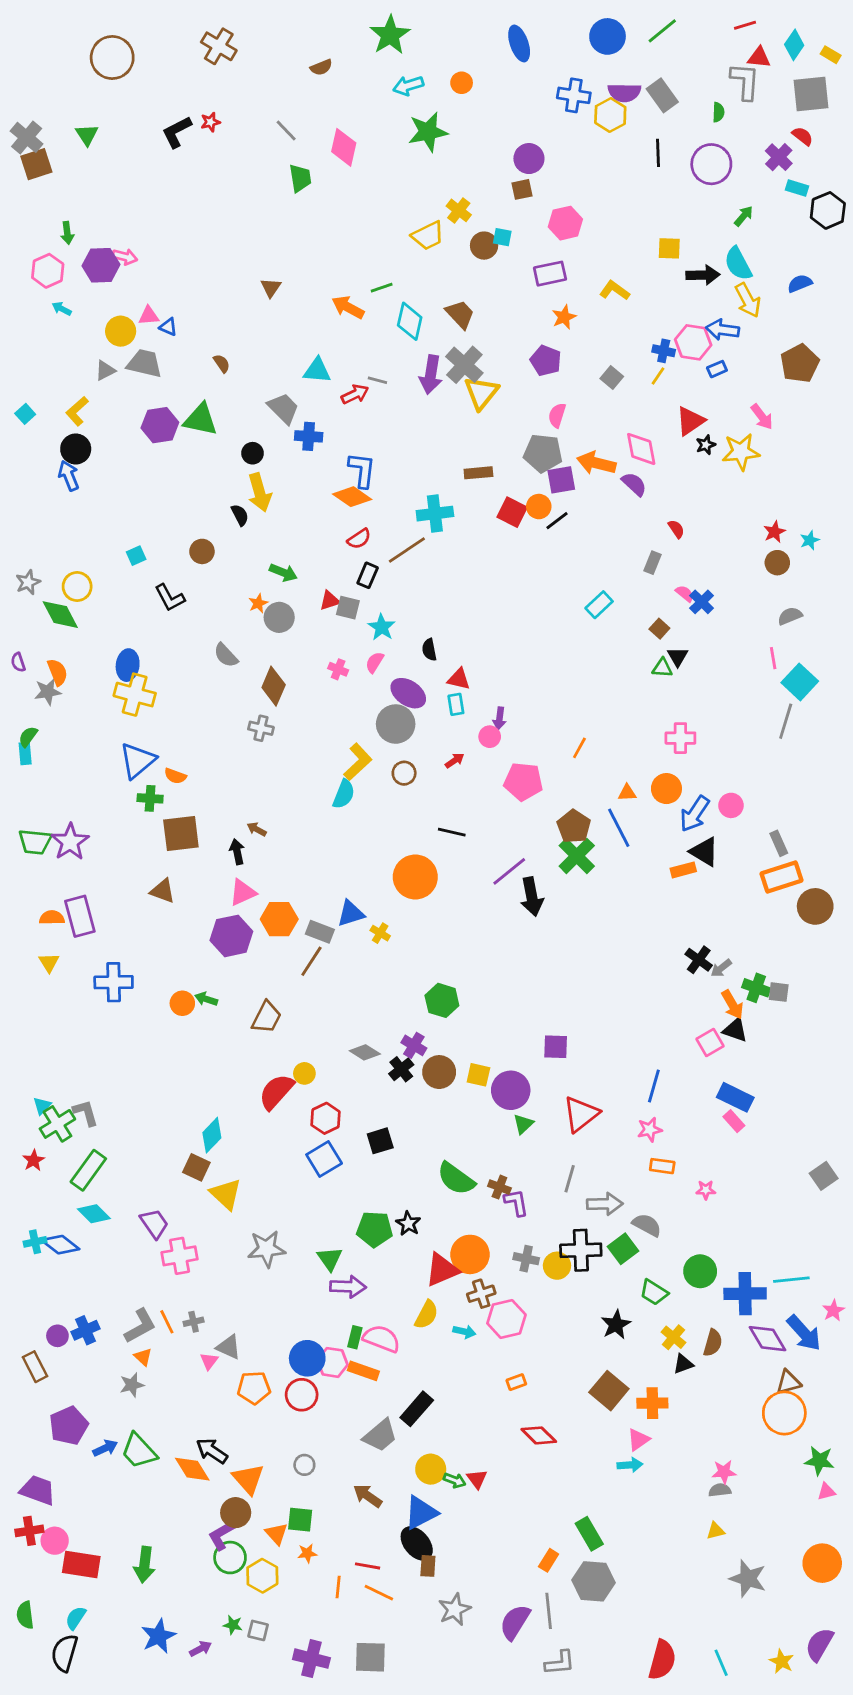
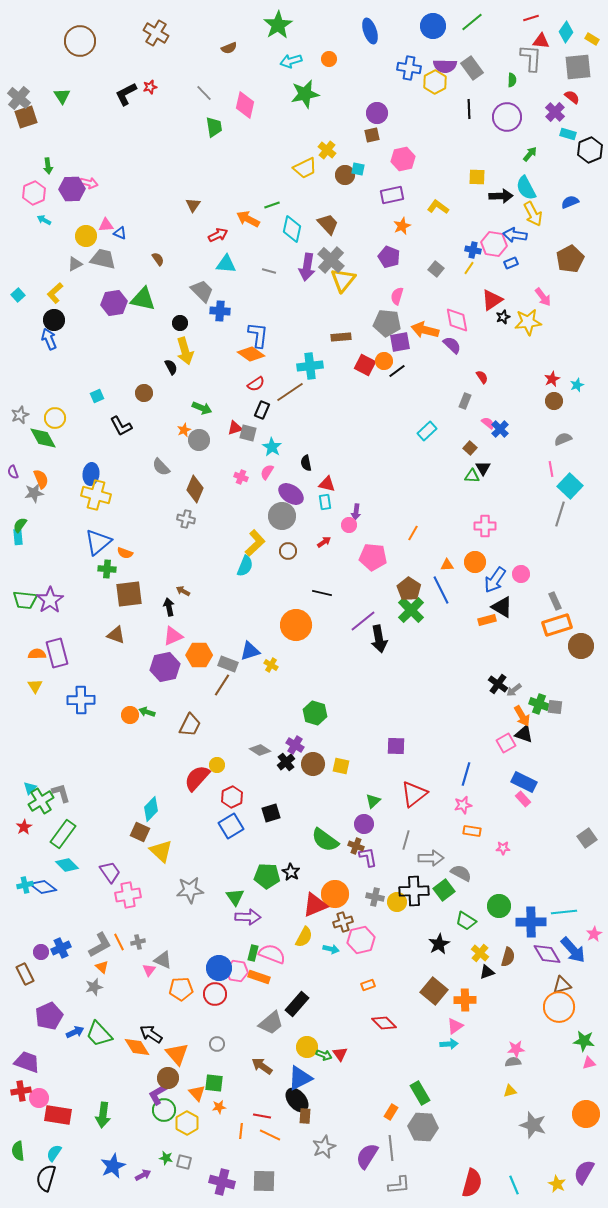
red arrow: (355, 394) -> (218, 235), moved
purple circle: (511, 1090) -> (364, 824), moved, size x0.7

